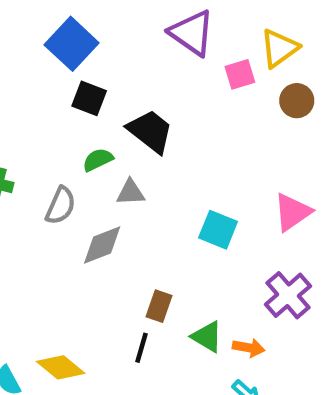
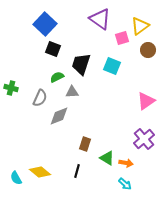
black trapezoid: (150, 131) -> (81, 64), turned -110
cyan square: (218, 230) -> (112, 66), moved
black line: (142, 348) -> (77, 171), moved

